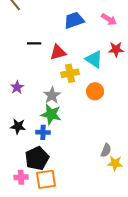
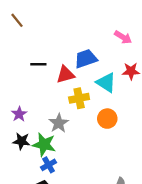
blue trapezoid: (74, 20) -> (86, 59), moved
green star: (51, 114) -> (44, 145), moved
black star: (18, 126) -> (21, 141), moved
blue cross: (43, 132) -> (49, 165), turned -32

